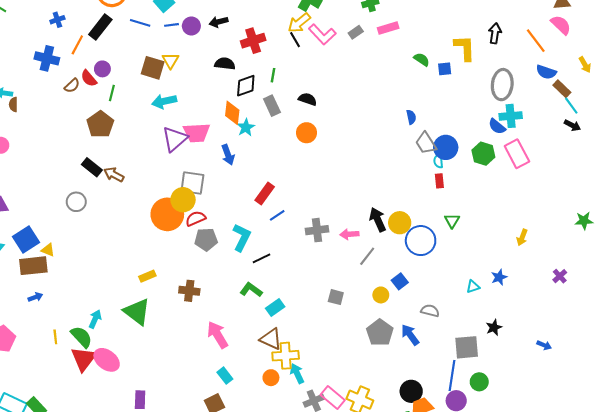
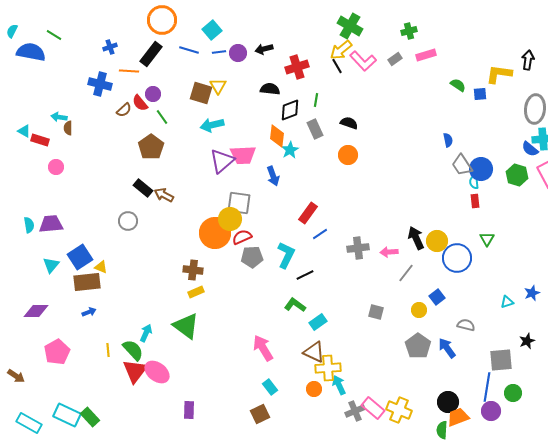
orange line: (77, 45) -> (129, 71), turned 66
yellow L-shape: (465, 48) -> (499, 74), turned -80
green line: (112, 93) -> (162, 117), turned -49
brown cross: (189, 291) -> (193, 270), moved

